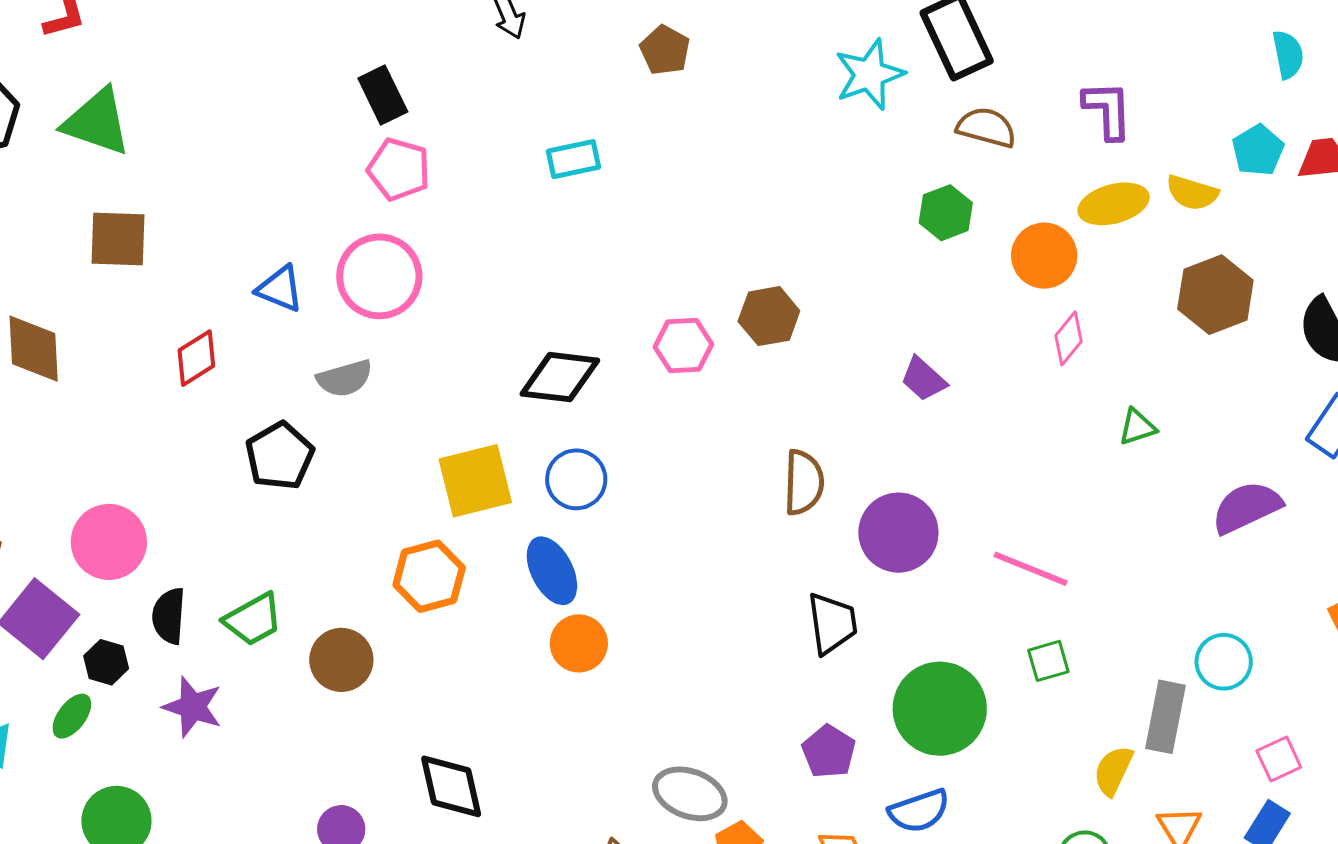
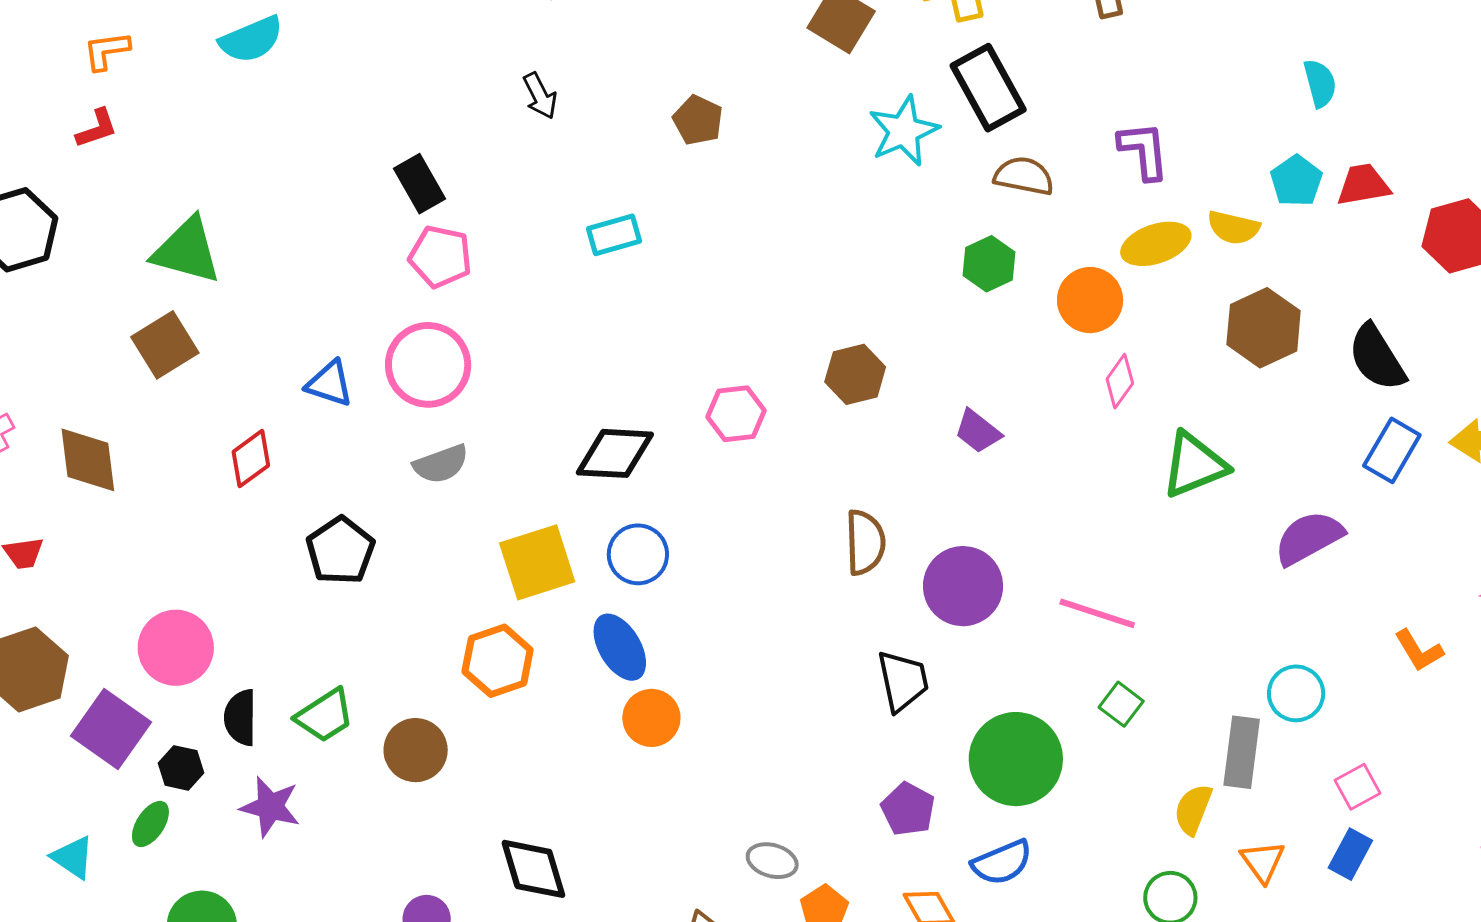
green triangle: (97, 122) -> (187, 251), moved
brown square: (118, 239) -> (165, 345), turned -30
brown hexagon: (769, 316) -> (855, 374), moved
gray semicircle: (345, 378) -> (441, 464), moved
green triangle: (1137, 427) -> (1194, 465), size x1.8
green square: (1048, 661) -> (1121, 704), turned -33
gray ellipse: (690, 794) -> (772, 861), size x0.7

